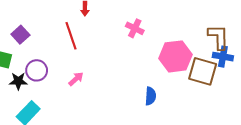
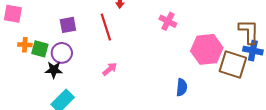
purple square: (20, 35) -> (68, 25), moved, turned 30
purple circle: (37, 70) -> (62, 53), moved

